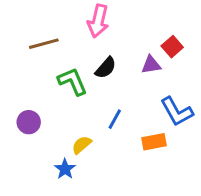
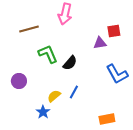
red square: (172, 47) -> (114, 31), turned 32
black semicircle: (106, 68) -> (70, 63), moved
blue line: (115, 119) -> (74, 92), moved
orange rectangle: (154, 142) -> (107, 119), moved

